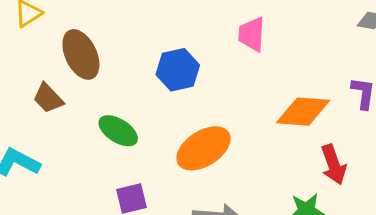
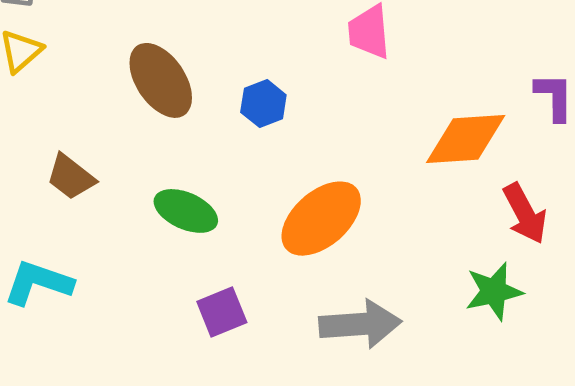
brown ellipse: (81, 54) -> (161, 80), moved
blue hexagon: (178, 70) -> (263, 104), size x0.7

